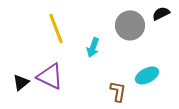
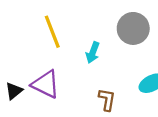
brown L-shape: (118, 91) -> (107, 100), moved

